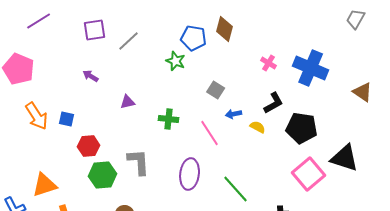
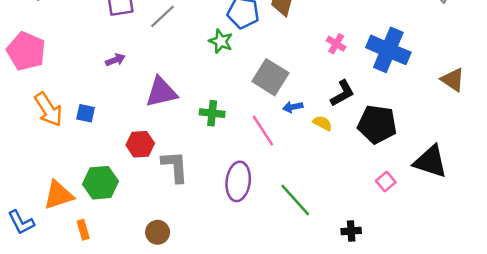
purple arrow: (91, 76) -> (115, 60), turned 126
gray square: (216, 90) -> (270, 77), size x1.6
purple triangle: (128, 102) -> (161, 92), size x1.8
red hexagon: (89, 146) -> (140, 144), moved
pink square: (309, 174) -> (386, 181), size x0.5
green hexagon: (103, 175) -> (100, 183), moved

